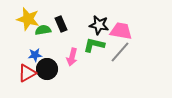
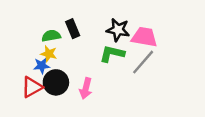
yellow star: (28, 19) -> (49, 54), moved, size x0.6
pink arrow: (72, 57) -> (86, 88), moved

